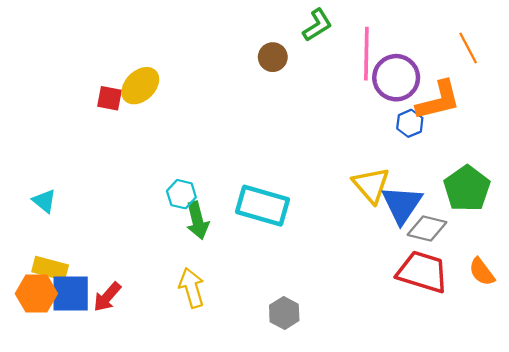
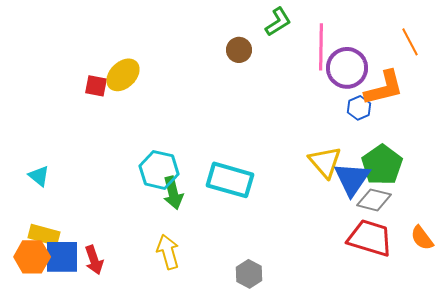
green pentagon: (467, 188) -> (382, 165), moved
cyan hexagon: (181, 194) -> (159, 170), size x1.5
red arrow: (107, 297) -> (94, 260), turned -60

